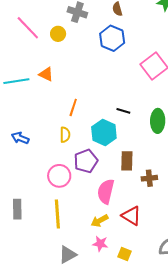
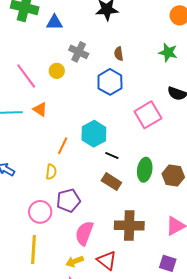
pink line: (28, 28) -> (26, 76), moved
cyan hexagon: (104, 133) -> (94, 134), moved
brown rectangle: (127, 161) -> (111, 182), moved, turned -66
brown cross: (149, 178) -> (129, 226), size x1.8

